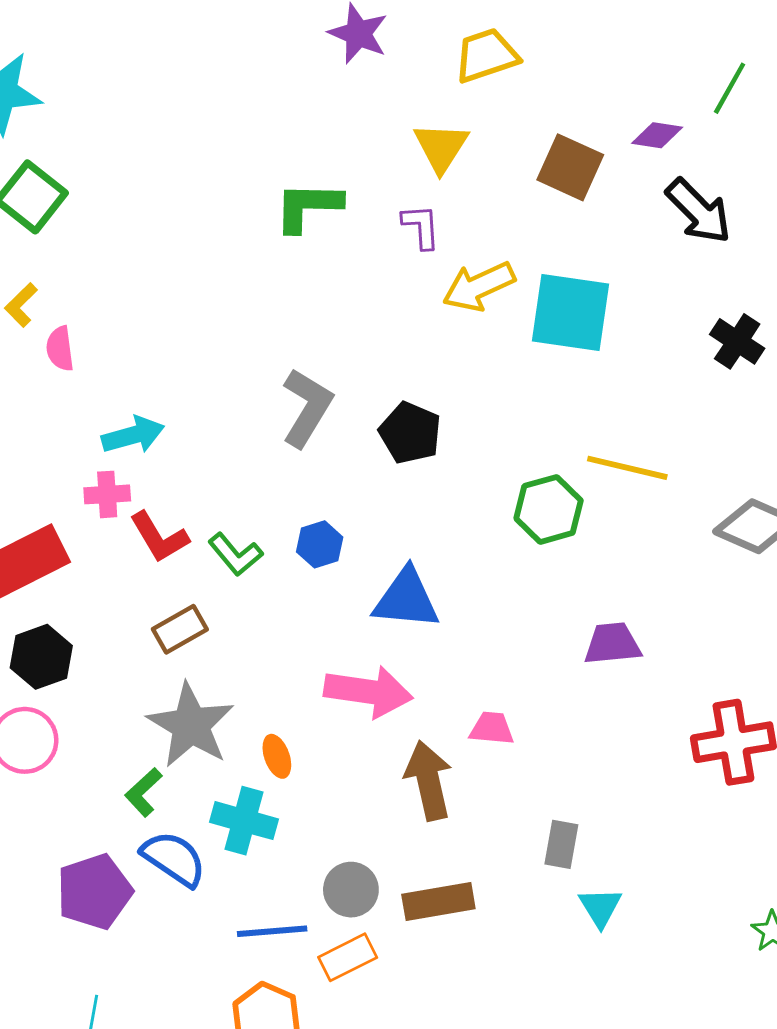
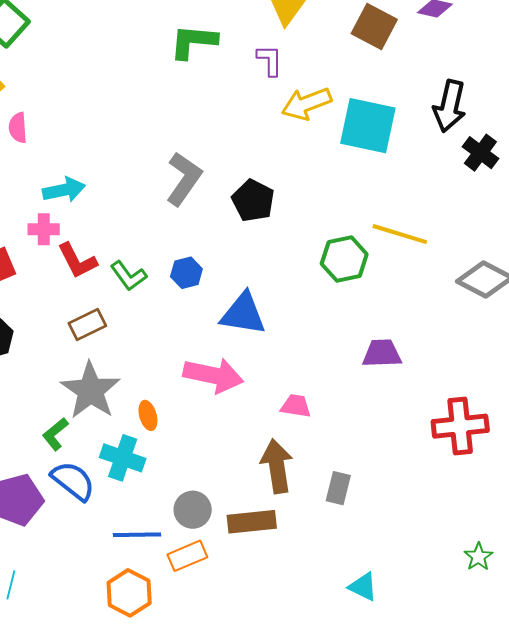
black arrow: (699, 211) -> (450, 106), moved, turned 54
brown arrow: (429, 781) -> (277, 466), moved
cyan triangle: (600, 907) -> (363, 587), moved, turned -36

